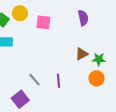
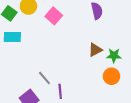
pink square: (43, 22) -> (54, 16), turned 35
purple line: (59, 81) -> (60, 91), moved

